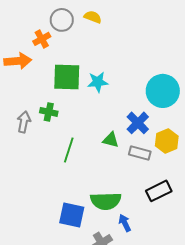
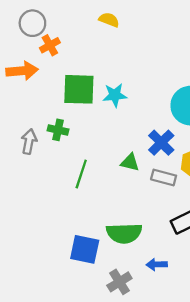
gray circle: (62, 20) -> (32, 23), moved
blue arrow: (125, 223) -> (157, 264), moved, turned -66

